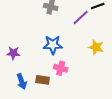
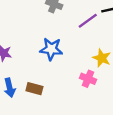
pink cross: (61, 68) -> (88, 79), moved

